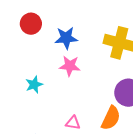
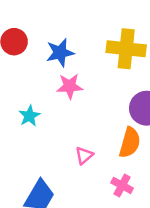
pink triangle: (73, 123) -> (84, 155), turned -42

